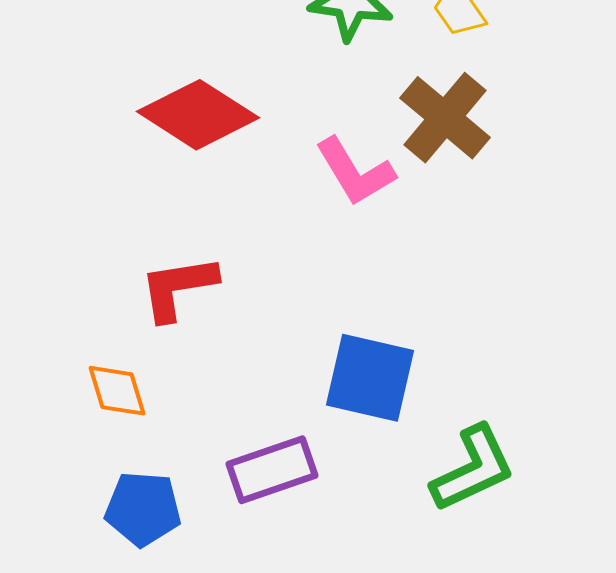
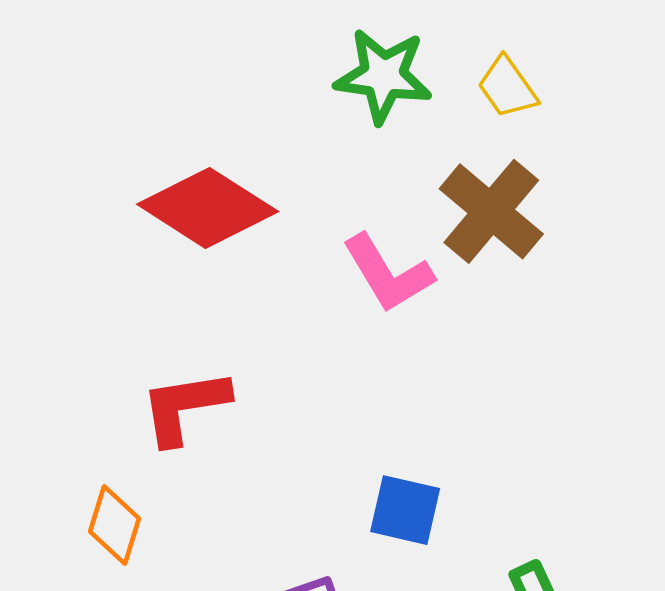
blue square: (370, 378) -> (405, 510), size x0.7
orange diamond: (117, 391) -> (114, 525), turned 34

